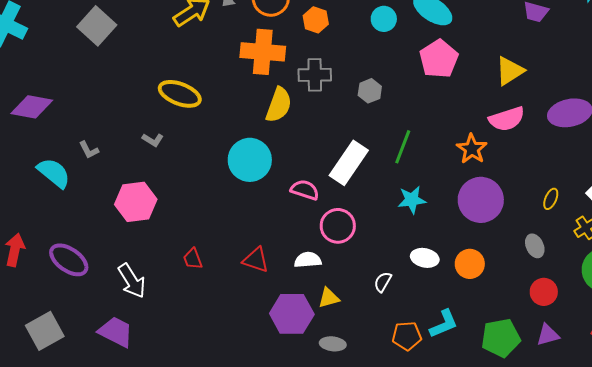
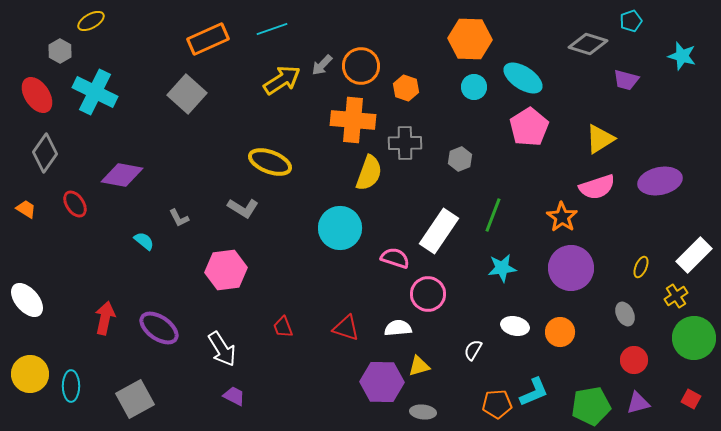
gray L-shape: (153, 140) -> (243, 208), size x1.4
cyan semicircle: (54, 173) -> (144, 241), size x0.6
purple trapezoid: (116, 332) -> (234, 396), moved, size x0.6

